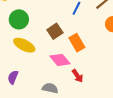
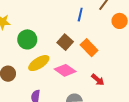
yellow ellipse: (24, 45) -> (39, 63), turned -45
pink diamond: (60, 60) -> (65, 70), moved

